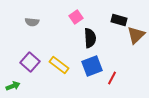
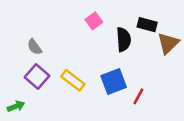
gray semicircle: (32, 22) -> (34, 47), moved, turned 48
black semicircle: (90, 38) -> (124, 39), moved

